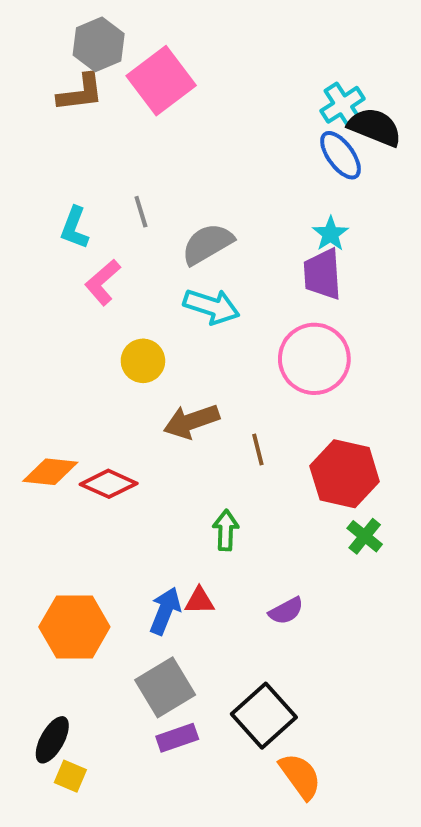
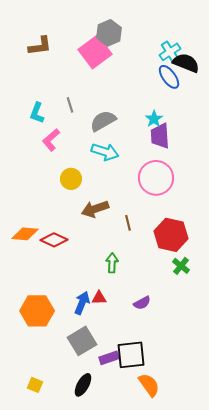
gray hexagon: (99, 44) -> (109, 33), moved
pink square: (161, 81) -> (95, 52), moved
cyan star: (330, 234) -> (154, 119), moved
black square: (264, 716) -> (131, 355), turned 36
purple rectangle: (177, 738) -> (109, 358), moved
black ellipse: (52, 740) -> (83, 385), moved

